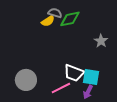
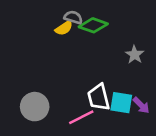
green diamond: (70, 19) -> (93, 25), turned 30
white trapezoid: (74, 73) -> (99, 97), turned 55
purple arrow: (88, 92) -> (141, 105), moved, turned -72

